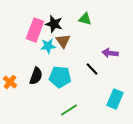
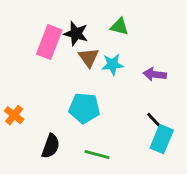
cyan star: (48, 46) -> (112, 65), moved
black line: (92, 69) -> (155, 121), moved
black semicircle: (36, 76) -> (51, 146), moved
green line: (69, 110) -> (97, 154), turned 48

